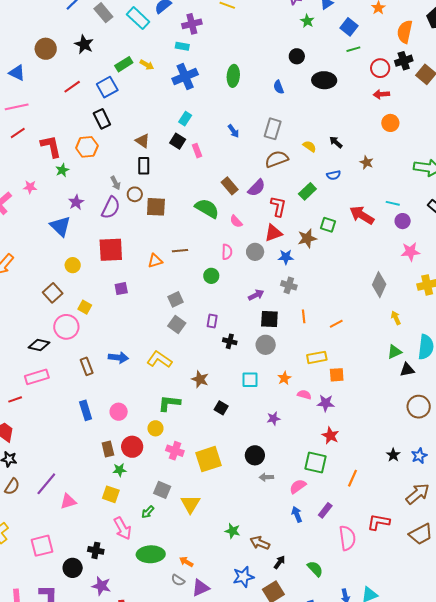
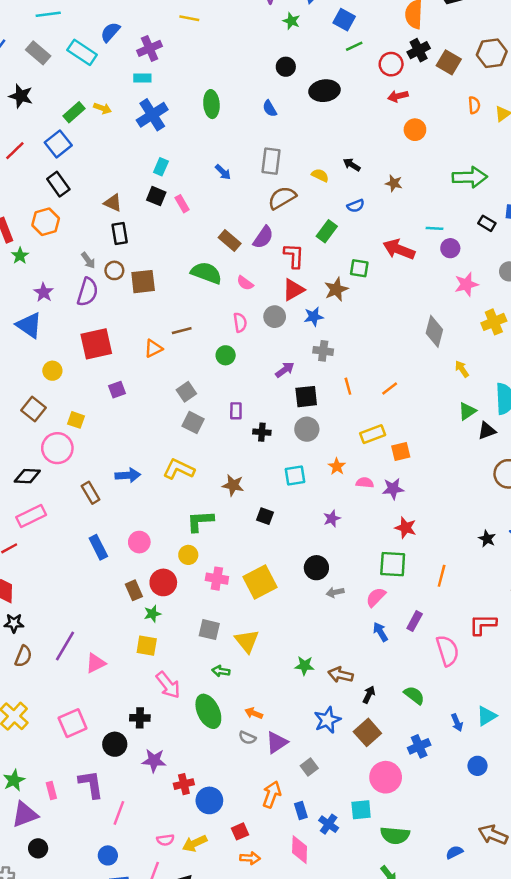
green arrow: (148, 512) -> (221, 671), moved, turned 64
green ellipse: (151, 554) -> (208, 711), turned 76

